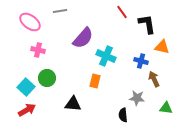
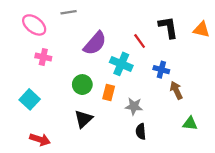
red line: (122, 12) -> (140, 41), moved
orange triangle: (162, 47) -> (201, 30), moved
green circle: (47, 78) -> (82, 85), moved
gray star: (137, 98) -> (134, 106), moved
black triangle: (73, 104) -> (83, 119), turned -48
red arrow: (27, 110) -> (40, 140), moved, turned 48

